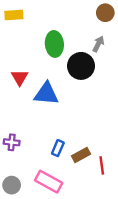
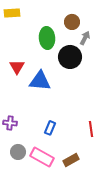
brown circle: (105, 13) -> (72, 22), moved
brown rectangle: (81, 155) -> (71, 160), moved
red line: (102, 165) -> (91, 129), moved
gray circle: (12, 185) -> (18, 152), moved

